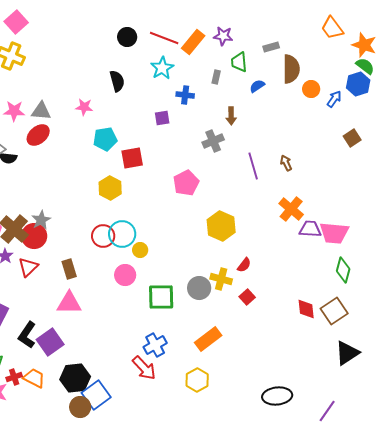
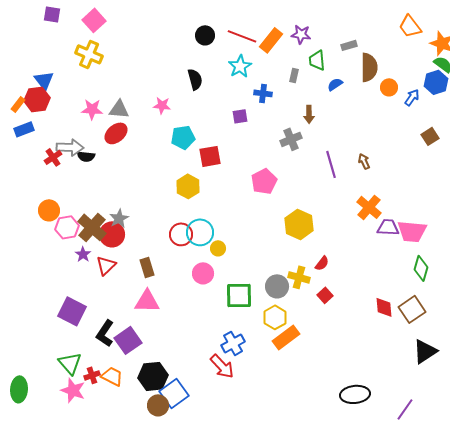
yellow hexagon: (197, 380) -> (275, 317), moved

